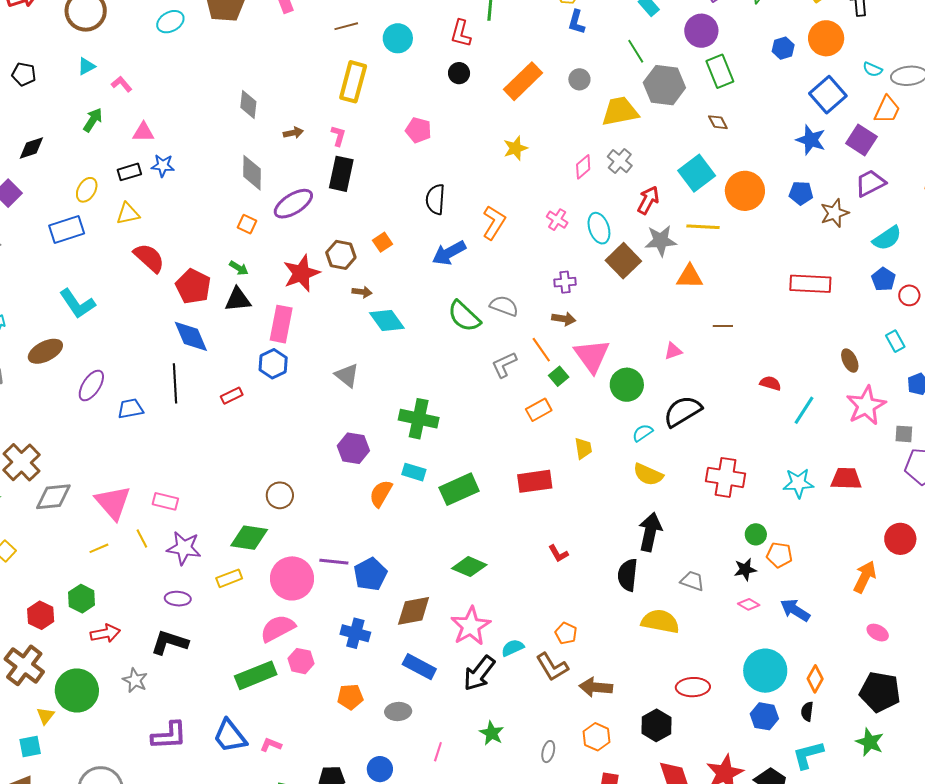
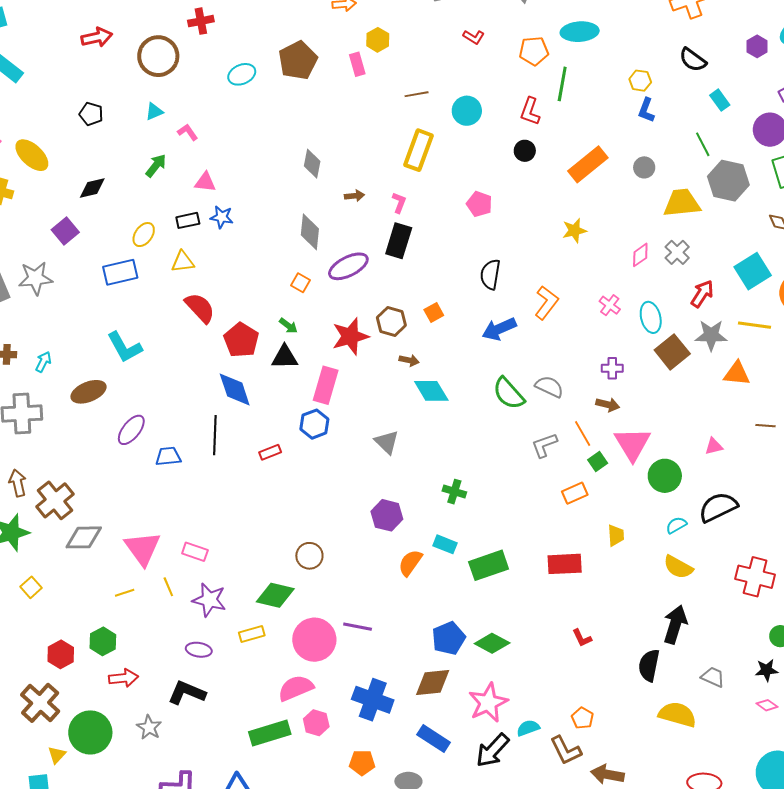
green cross: (419, 419) -> (454, 492), size x0.6
blue pentagon: (370, 574) -> (449, 638), moved
blue cross: (355, 633) -> (373, 700), size x1.4

